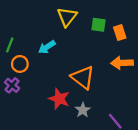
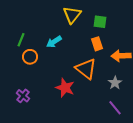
orange rectangle: (120, 33) -> (97, 44), moved
purple cross: (12, 85) -> (23, 96), moved
gray star: (83, 110) -> (115, 83), moved

